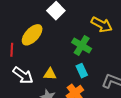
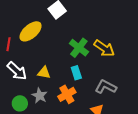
yellow arrow: (102, 25) -> (104, 48), moved

